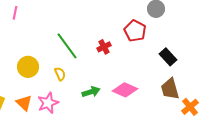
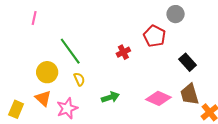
green line: (67, 46) -> (70, 51), moved
pink diamond: (125, 90) -> (158, 98), moved
orange triangle: (24, 103) -> (43, 98), moved

